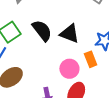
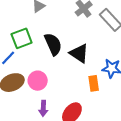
pink circle: (69, 69) -> (38, 81), moved

